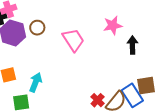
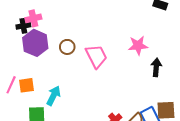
brown circle: (37, 28) -> (67, 47), moved

